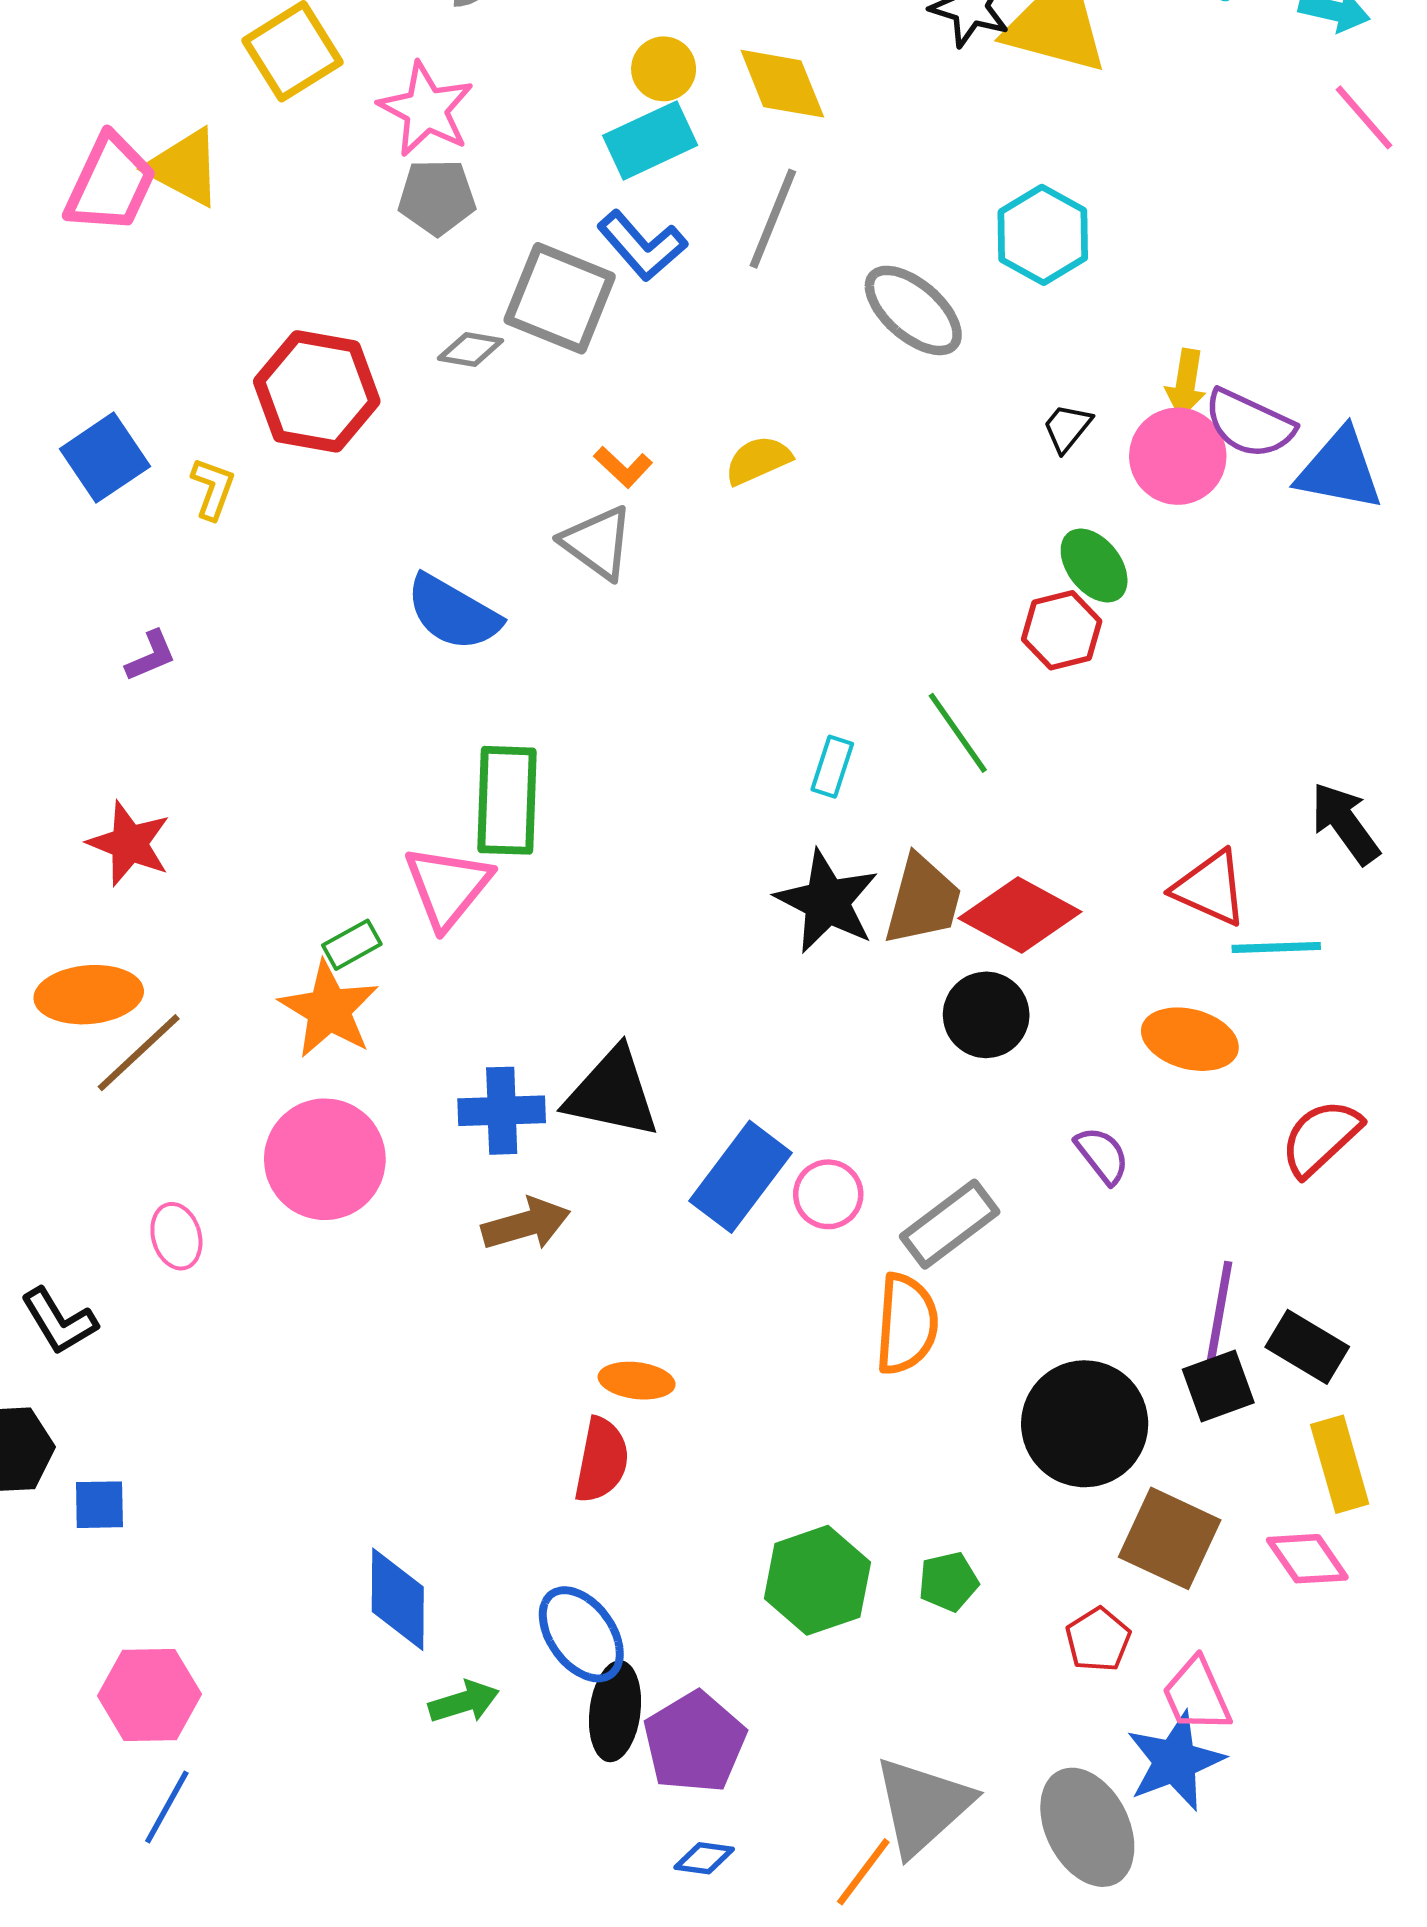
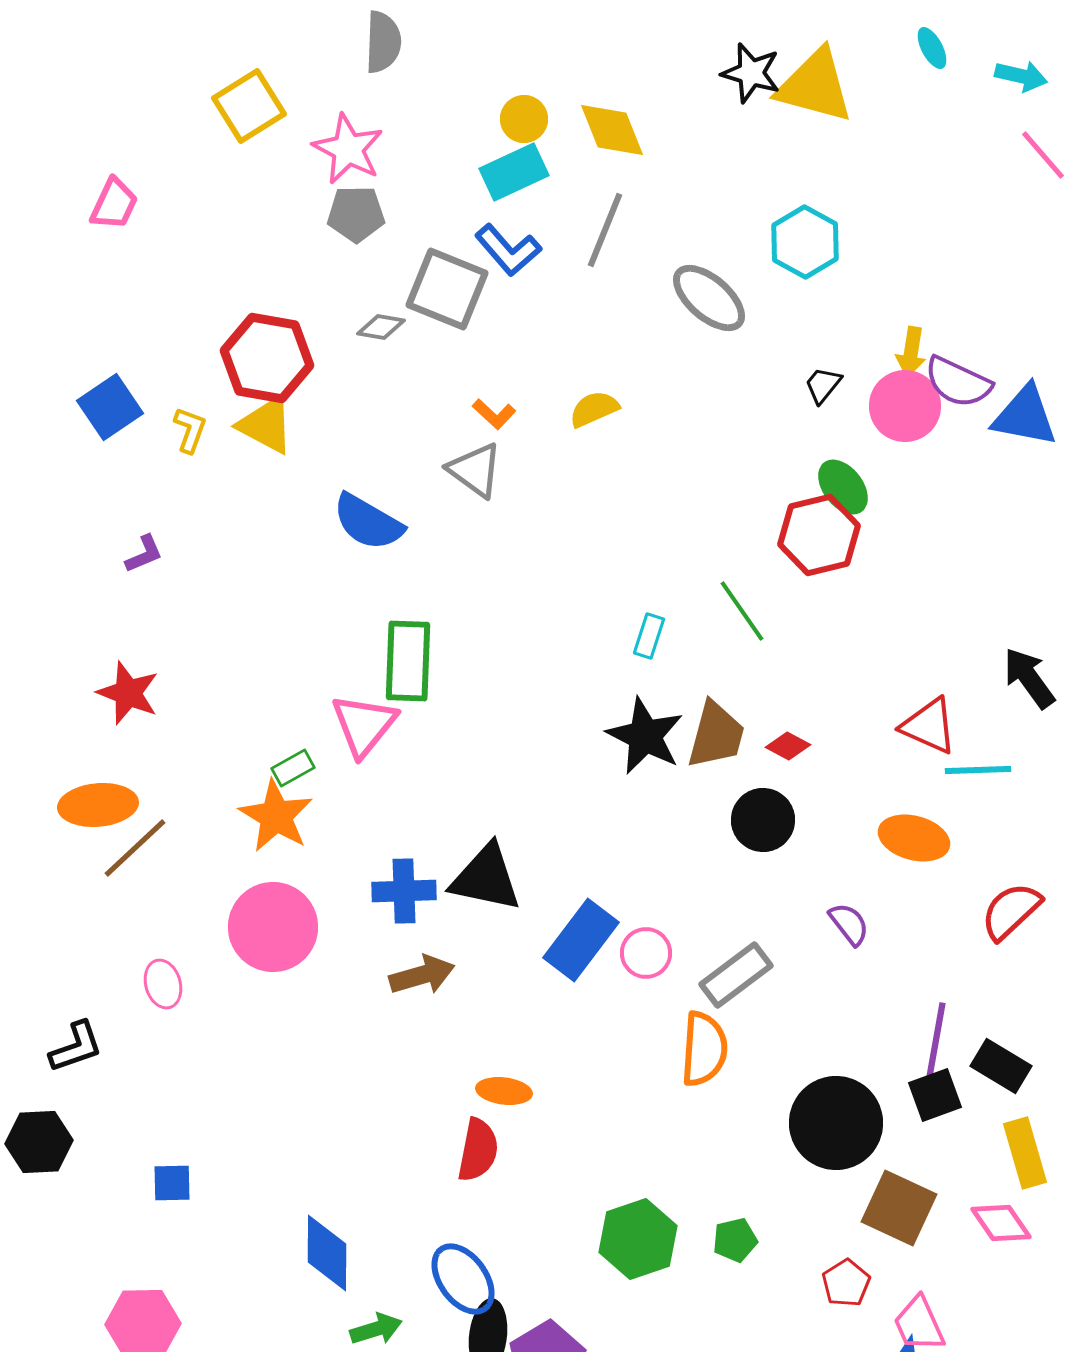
yellow triangle: (185, 167) -> (266, 425), moved
pink trapezoid: (110, 184) -> (114, 204), size x0.7
red hexagon: (1062, 630) -> (819, 535), size x1.4
red diamond: (1020, 915) -> (788, 746), size x0.5
black L-shape: (59, 1321) -> (76, 1047), turned -78
blue square: (99, 1505) -> (172, 1183), moved

